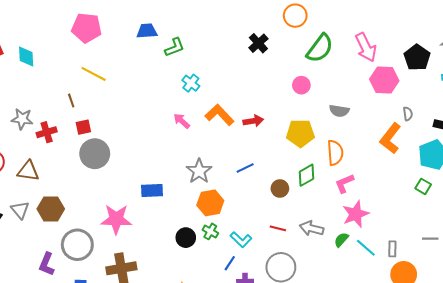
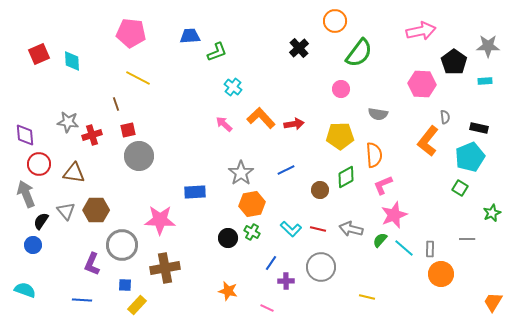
pink arrow: (366, 47) -> (421, 31), moved, turned -76
cyan L-shape: (241, 240) -> (291, 229), moved

